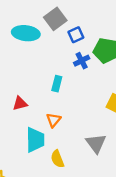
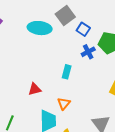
blue square: (76, 35) -> (83, 29), turned -32

